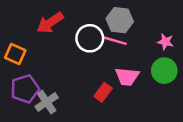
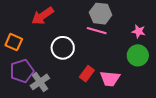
white circle: (90, 38) -> (63, 48), moved
pink trapezoid: (127, 77) -> (110, 79), moved

